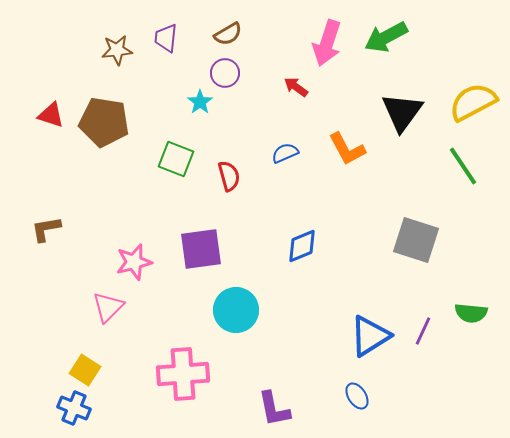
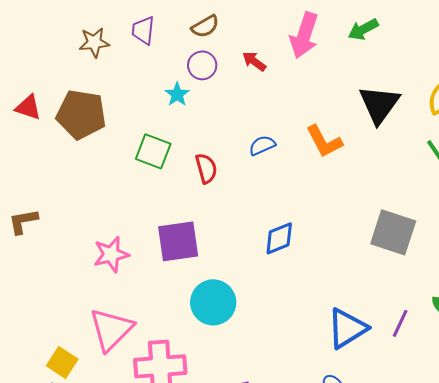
green arrow: (386, 37) -> (363, 29), size x0.7
red arrow: (296, 87) -> (254, 61), moved
pink triangle: (108, 307) -> (111, 329), moved, size x1.4

